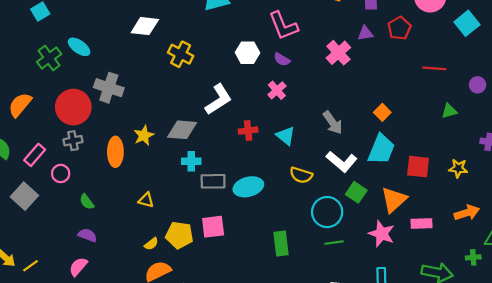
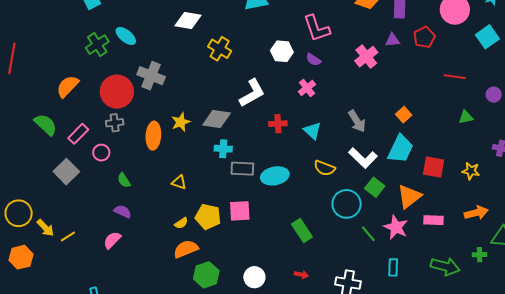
green line: (334, 243) -> (368, 234), moved, turned 54
green rectangle: (281, 244) -> (302, 230), turned -30

